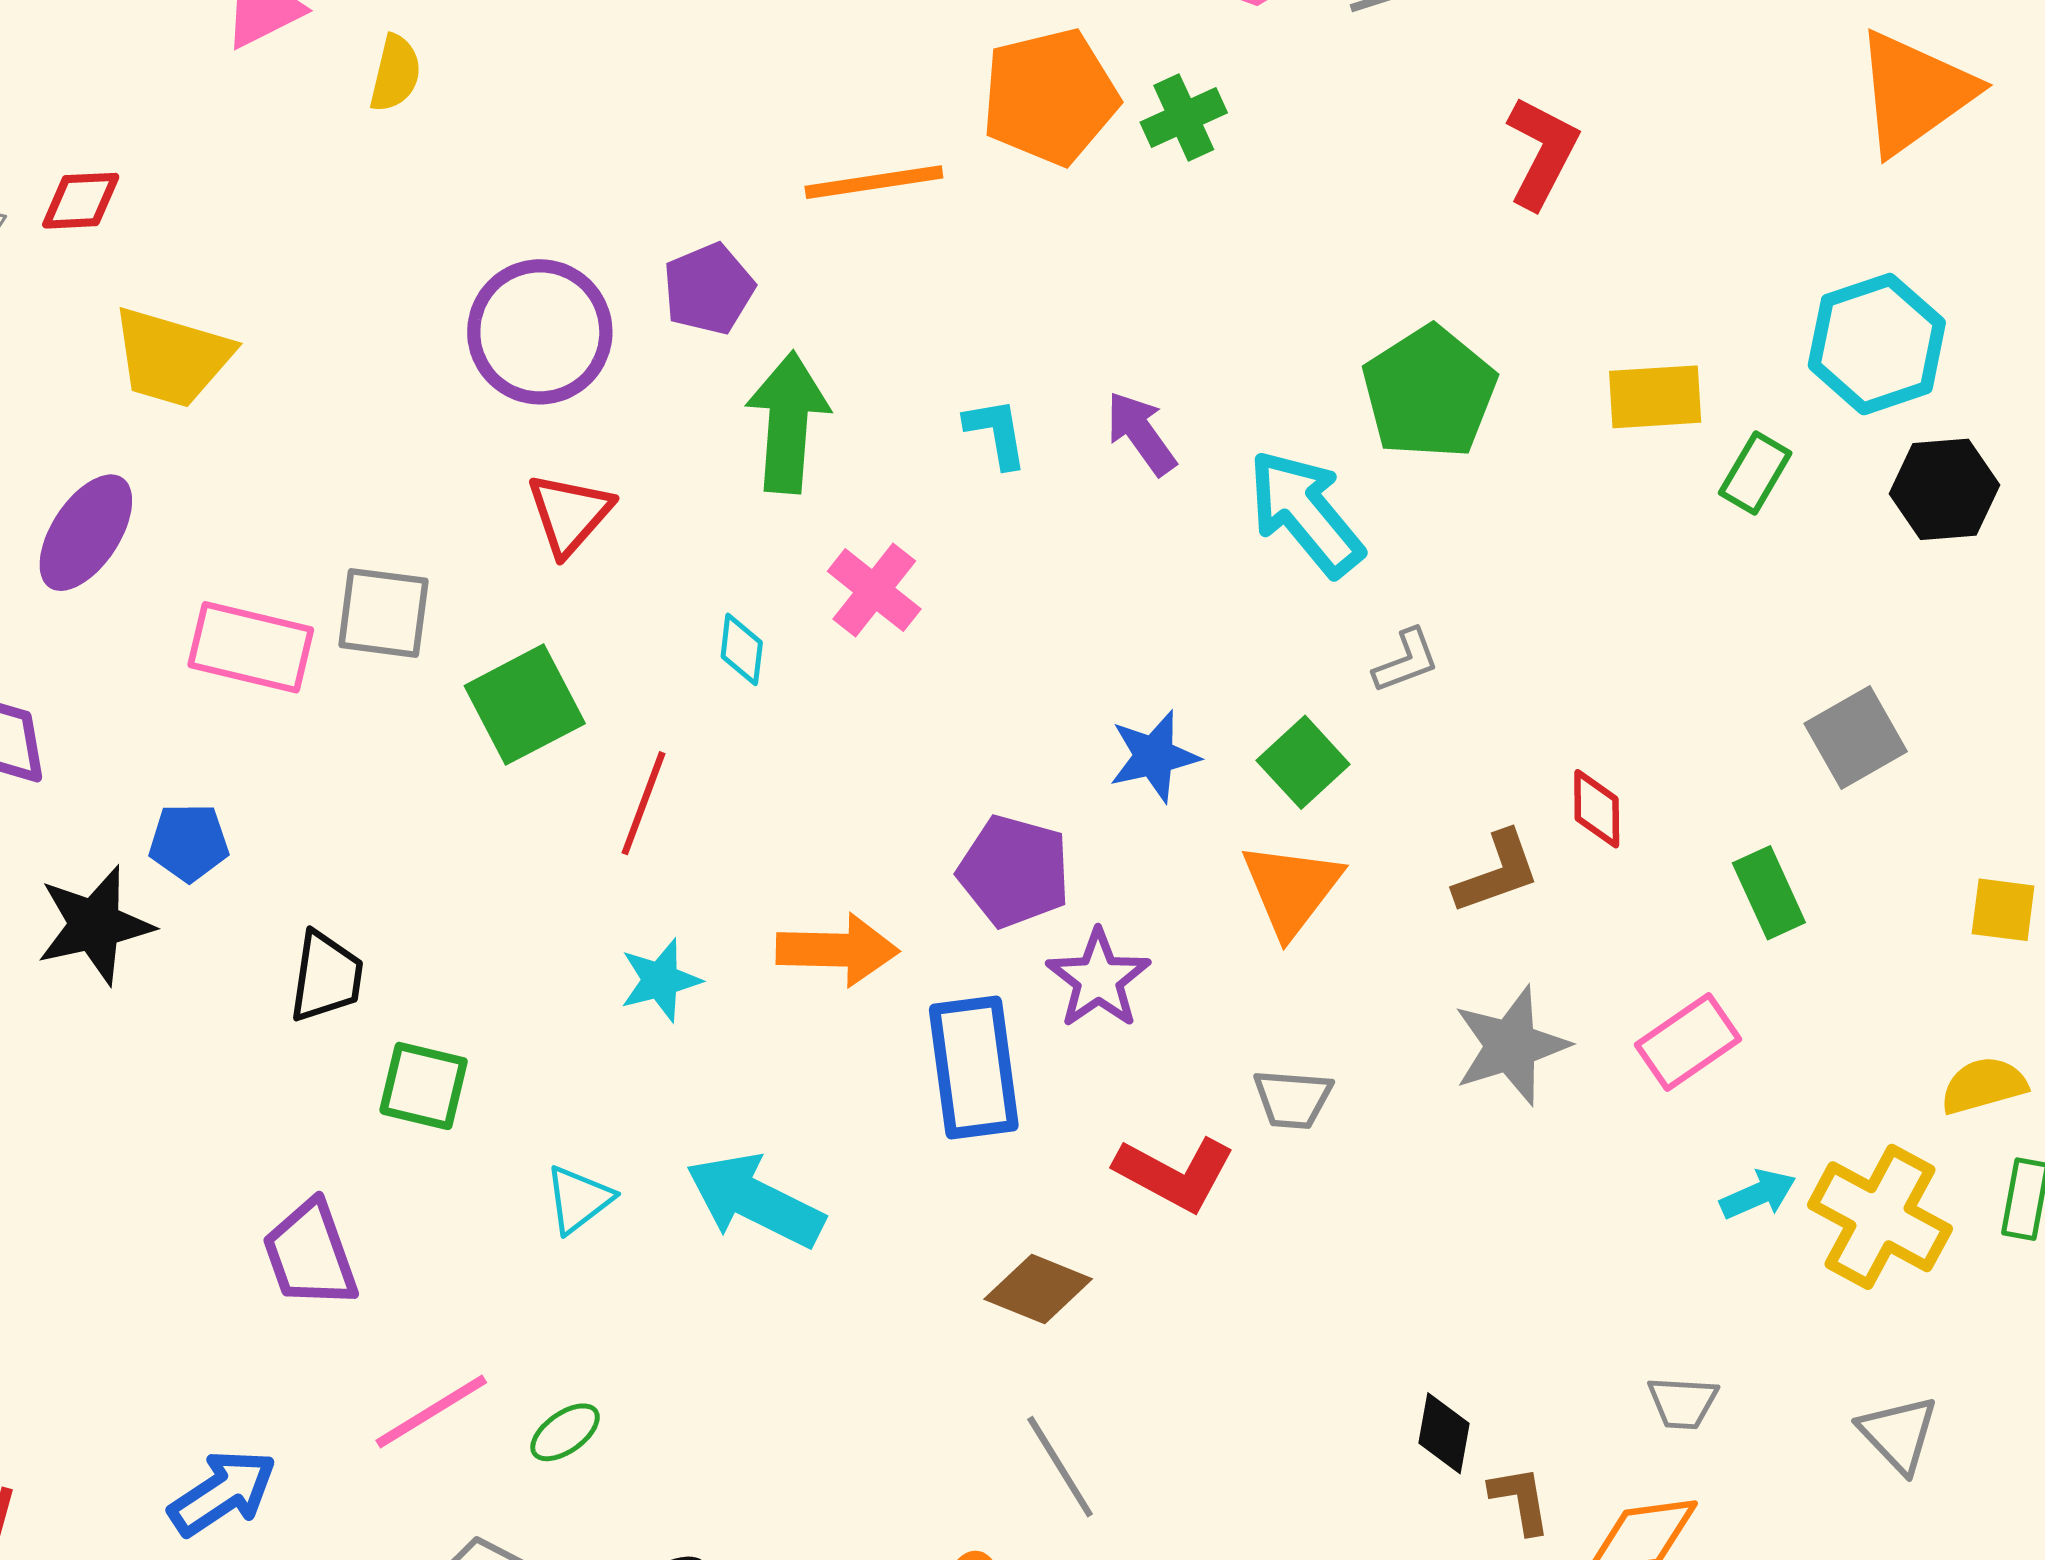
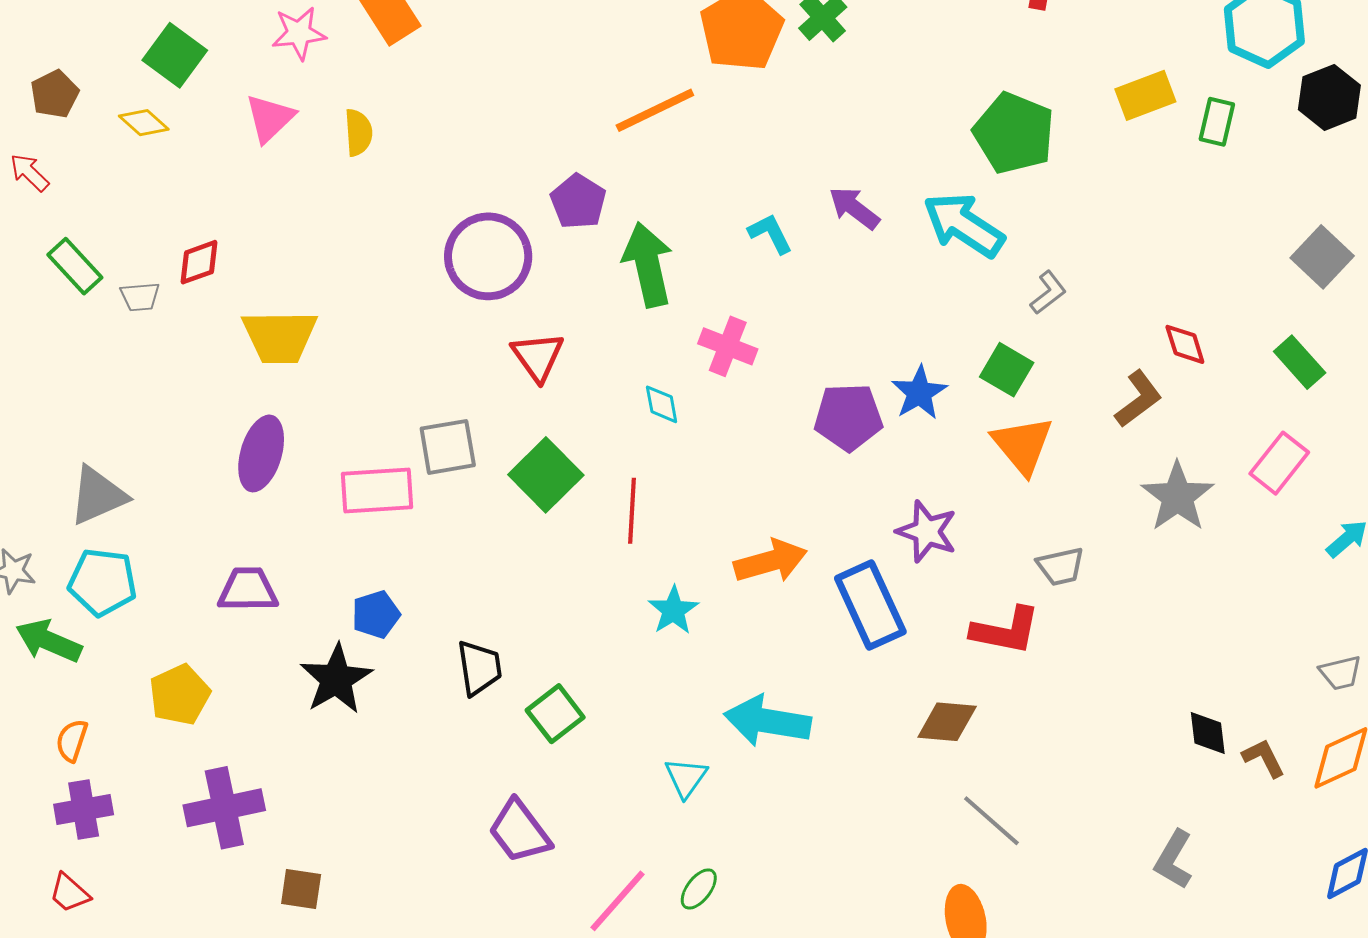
purple pentagon: (1014, 871) -> (848, 417), moved
green square: (424, 1086) -> (555, 714), turned -34
cyan triangle: (579, 1199) -> (686, 778), moved

